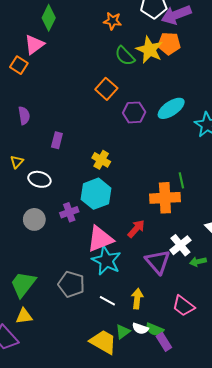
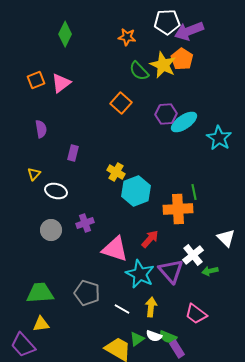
orange pentagon: (169, 44) -> (182, 59), turned 30
pink triangle: (34, 45) -> (61, 83), moved
orange square: (19, 65) -> (36, 80), turned 36
purple hexagon: (134, 112) -> (166, 114), moved
cyan hexagon: (96, 194) -> (136, 191), moved
pink triangle: (100, 239) -> (115, 249), turned 40
cyan star: (106, 261) -> (140, 274), moved
green trapezoid: (23, 284) -> (40, 293), turned 48

